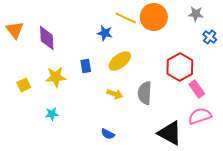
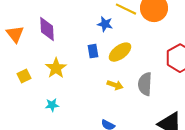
orange triangle: (15, 30) -> (15, 34), moved
blue rectangle: (86, 66) -> (93, 51), moved
yellow star: (56, 77) -> (56, 68), turned -30

